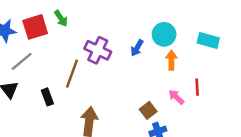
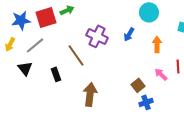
green arrow: (61, 18) -> (67, 10), turned -80
cyan circle: (164, 34) -> (149, 12), moved
brown line: (72, 74) -> (76, 55), turned -55

